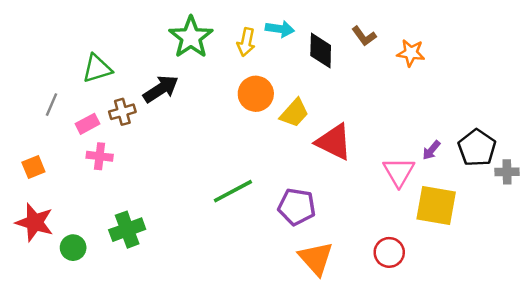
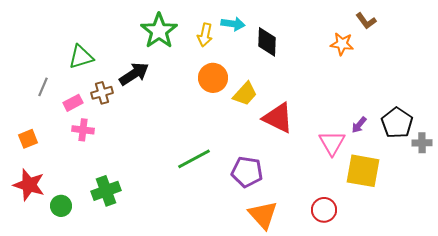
brown L-shape: (364, 36) -> (366, 21), moved

